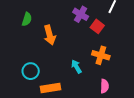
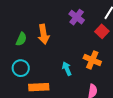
green semicircle: (27, 19) -> (21, 39), moved
red square: (97, 26) -> (102, 31), moved

